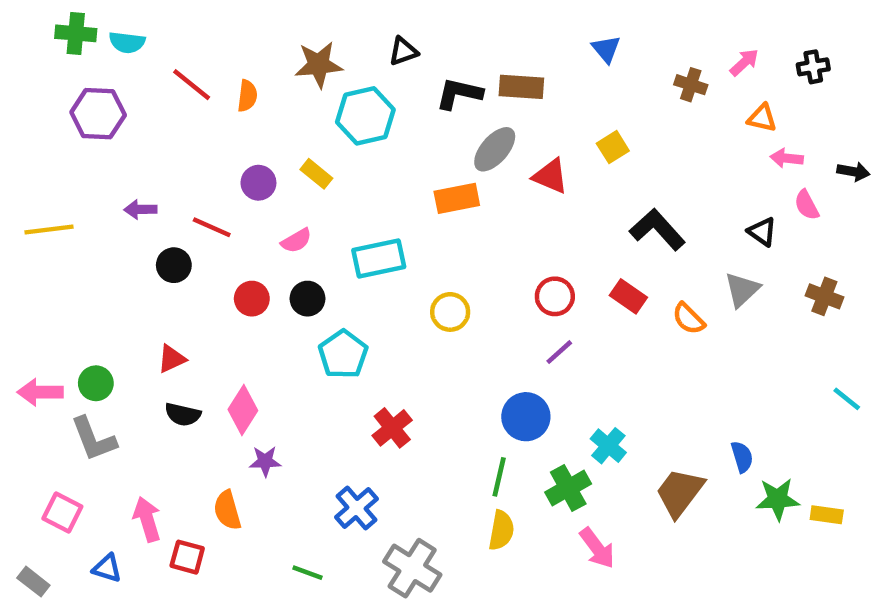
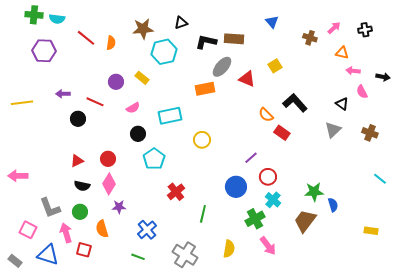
red circle: (555, 296) -> (268, 177), moved
red circle: (252, 299) -> (108, 159), moved
orange semicircle: (689, 319) -> (266, 115), moved
green circle: (96, 383) -> (80, 212), moved
gray L-shape: (94, 439) -> (50, 208), moved
green line: (499, 477) -> (203, 214), moved
green star: (778, 499) -> (314, 192), moved
blue cross: (357, 508) -> (147, 230), moved
yellow semicircle: (501, 530) -> (229, 249), moved
blue triangle: (107, 568) -> (48, 255), size x1.6

